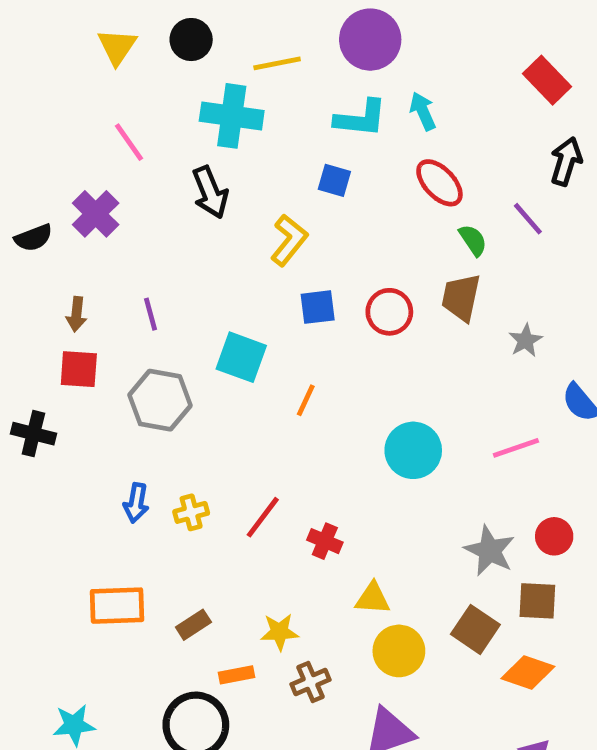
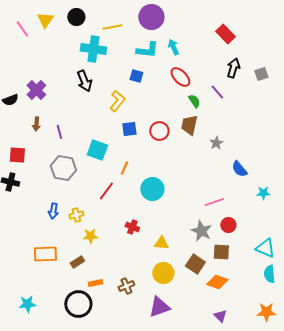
pink line: (129, 142) -> (22, 29), moved
brown arrow: (76, 314) -> (36, 124), moved
red square: (79, 369) -> (17, 155), moved
pink line: (516, 448) -> (214, 202), moved
cyan circle: (413, 450) -> (152, 189), moved
red line: (263, 517) -> (106, 191), moved
yellow triangle: (373, 598) -> (161, 243), moved
yellow star: (279, 632) -> (90, 236), moved

